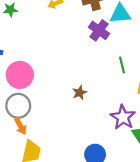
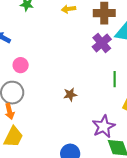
pink circle: (20, 75) -> (21, 65), size x0.6

